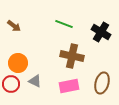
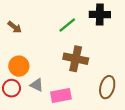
green line: (64, 24) -> (67, 25), turned -60
black cross: (101, 32) -> (100, 14), moved, turned -30
pink rectangle: (69, 86) -> (61, 96), moved

